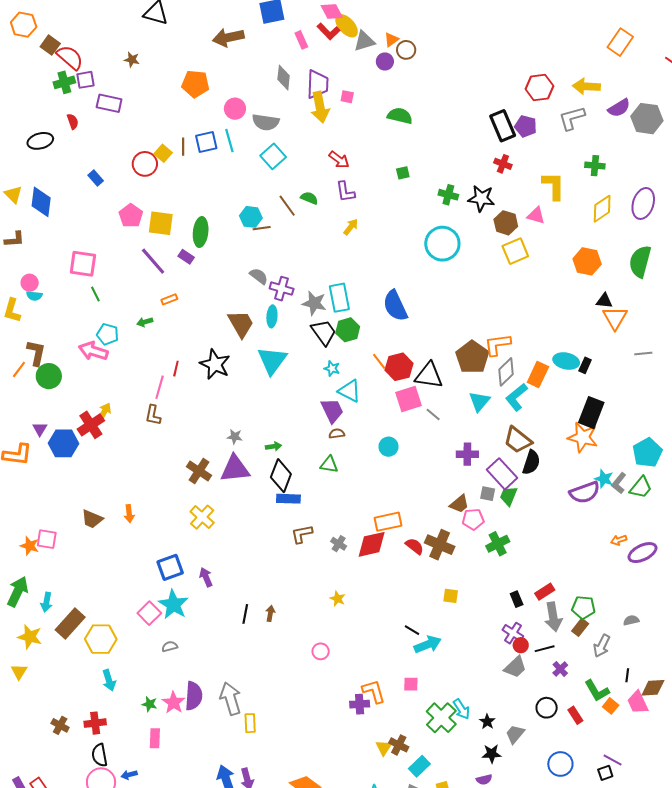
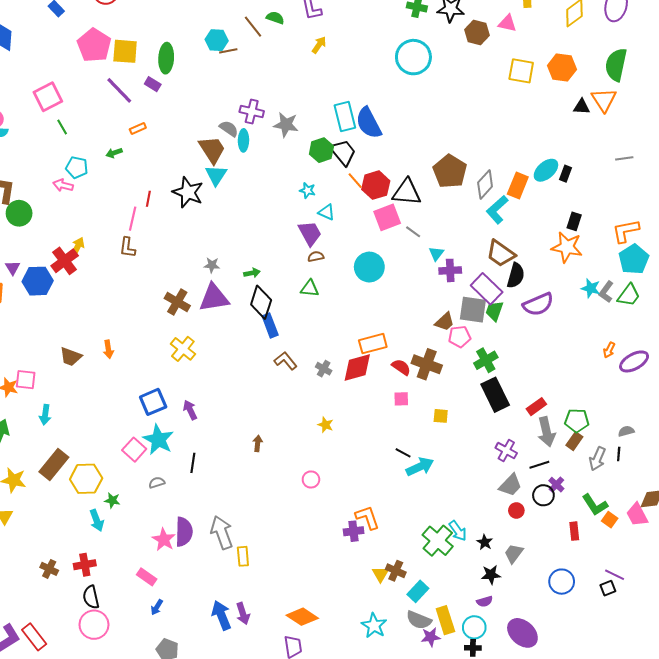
pink pentagon: (131, 216) -> (94, 45), size x1.4
yellow square: (515, 251) -> (521, 71), moved, turned 36
pink square: (83, 264) -> (48, 97), turned -32
gray semicircle: (259, 276) -> (229, 129), moved
cyan rectangle: (339, 298) -> (345, 117), moved
orange triangle: (615, 318) -> (604, 100), moved
black trapezoid: (324, 332) -> (343, 152), moved
orange L-shape: (497, 345) -> (626, 231), moved
pink arrow: (93, 351) -> (63, 185), size x0.7
cyan triangle: (272, 360) -> (216, 175), moved, size x0.7
cyan ellipse: (566, 361) -> (546, 170), turned -50
cyan triangle: (350, 391) -> (327, 212), size x0.7
cyan triangle: (479, 401) -> (436, 254), moved, size x0.7
black rectangle: (591, 413) -> (574, 221), size x0.6
cyan circle: (388, 447) -> (369, 267), size x1.5
purple semicircle: (585, 492) -> (538, 304), moved
gray square: (488, 494) -> (473, 310), size x1.8
blue rectangle: (288, 499) -> (270, 326), turned 70
brown L-shape: (302, 534) -> (286, 361), turned 65
orange arrow: (619, 540) -> (609, 350), turned -42
black rectangle: (517, 599) -> (495, 395), moved, size x2.0
cyan arrow: (46, 602) -> (45, 415), moved
black line: (245, 614) -> (193, 463), moved
red circle: (521, 645) -> (516, 510), moved
black line: (627, 675) -> (619, 454), moved
pink square: (411, 684) -> (401, 399), moved
green star: (150, 704) -> (112, 500), moved
black circle: (547, 708) -> (543, 495), moved
red rectangle: (575, 715) -> (574, 531), turned 30
pink rectangle: (155, 738) -> (147, 577), turned -54
blue arrow: (129, 775) -> (157, 607), moved, turned -42

